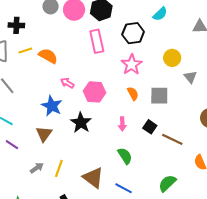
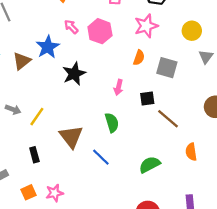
pink hexagon: (94, 92) -> (100, 31), moved
orange semicircle: (133, 94) -> (139, 58), turned 32
black square: (150, 127) -> (147, 99), turned 32
brown triangle: (44, 134) -> (22, 61), moved
gray arrow: (37, 168) -> (13, 110), turned 40

